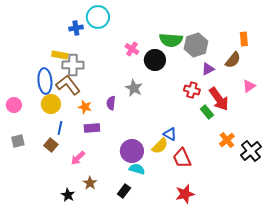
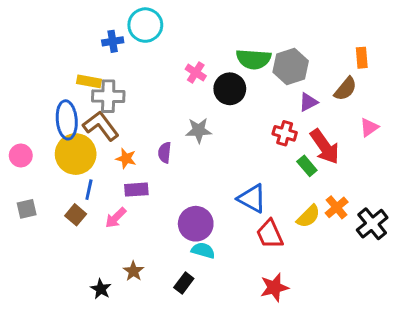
gray star: (134, 88) -> (199, 130), turned -30
yellow circle: (51, 104) -> (76, 154), size x1.4
blue triangle: (170, 134) -> (252, 198), size x1.5
yellow semicircle: (160, 146) -> (308, 216), moved
pink arrow: (78, 158) -> (116, 218), moved

